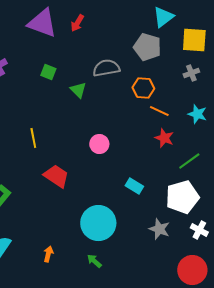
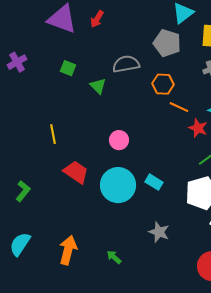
red star: (164, 138) -> (198, 128), moved
cyan circle: (98, 223) -> (118, 185), moved
gray star: (159, 229) -> (159, 232), moved
orange arrow: (48, 254) -> (68, 250), size x1.8

